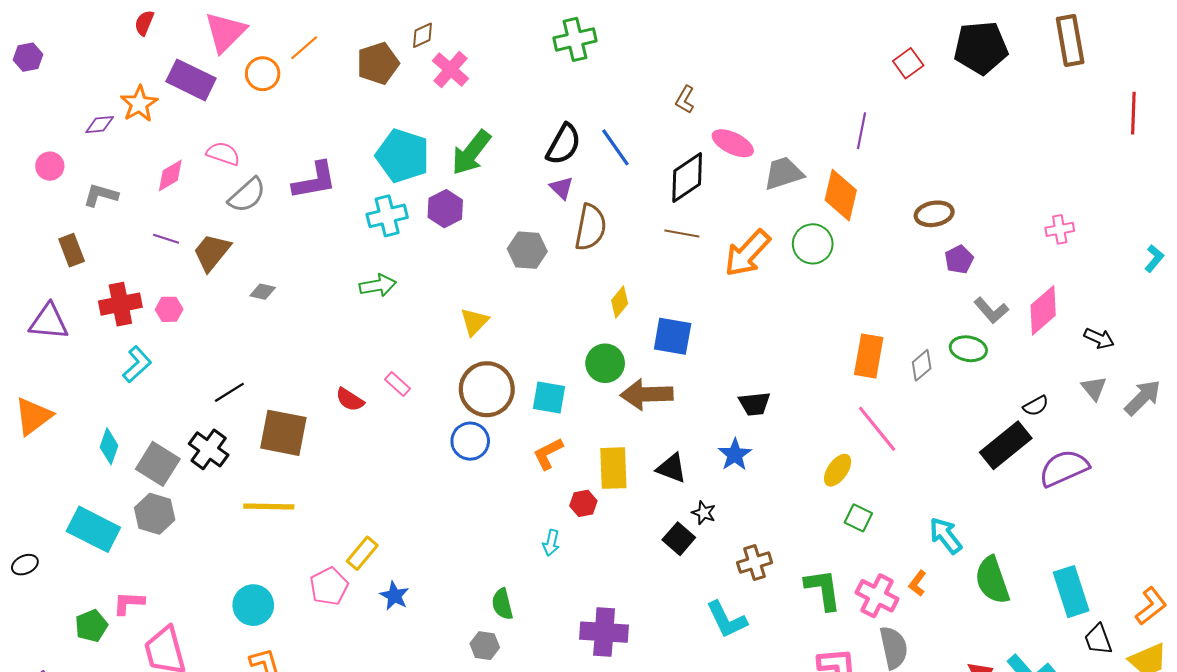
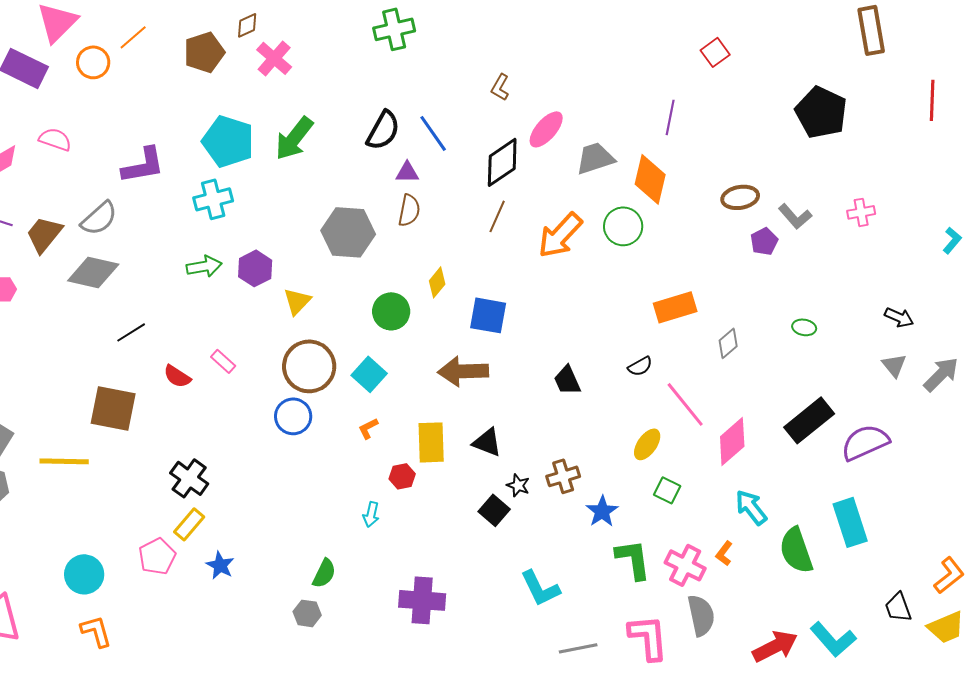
black pentagon: (981, 48) -> (821, 112), moved, turned 30
pink ellipse: (733, 143) -> (546, 129), turned -75
purple triangle: (562, 188) -> (407, 172), moved, turned -45
gray semicircle: (247, 195) -> (99, 218), moved
purple hexagon: (445, 209) -> (255, 268), moved
brown semicircle: (591, 227) -> (409, 210), size x0.7
brown line: (682, 234) -> (497, 216), turned -76
gray hexagon: (527, 250) -> (348, 232), size x1.4
gray diamond: (263, 292) -> (93, 272), size x2.0
gray L-shape: (991, 310) -> (795, 216), moved
pink diamond: (1043, 310) -> (732, 441), moved
green ellipse: (968, 349) -> (804, 327), moved, size x0.7
orange rectangle: (869, 356) -> (675, 307), moved, turned 63
green circle: (605, 363) -> (391, 311), moved
black line: (229, 392) -> (131, 332), moved
cyan square: (549, 398) -> (369, 374), turned 32
black trapezoid: (755, 404) -> (567, 380), turned 72
black semicircle: (1036, 406) -> (640, 366), moved
black cross: (209, 449) -> (189, 478), moved
orange L-shape: (548, 454) -> (368, 428), size x0.7
blue star: (735, 455) -> (602, 511), moved
yellow line: (269, 506) -> (64, 461), moved
brown cross: (755, 563) -> (563, 476), moved
cyan rectangle: (1071, 592) -> (850, 522), moved
green semicircle: (502, 604) -> (324, 573), turned -140

